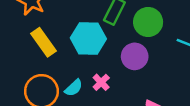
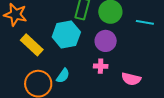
pink cross: (101, 82) -> (101, 66), moved, turned -32

